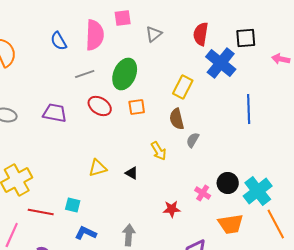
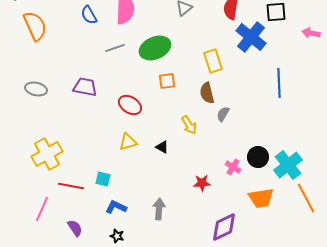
green ellipse: (125, 74) -> (155, 48), turned 44
yellow rectangle: (183, 87) -> (213, 61), turned -45
red ellipse: (100, 106) -> (130, 105), moved

